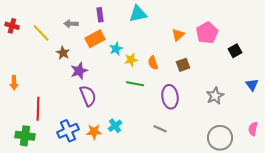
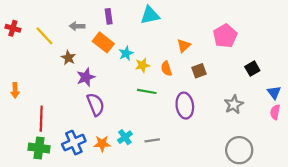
orange triangle: (178, 35) -> (184, 46), moved
orange rectangle: (95, 39) -> (103, 42), turned 66
black square: (235, 51) -> (252, 69), moved
gray line: (160, 129) -> (152, 140), moved, turned -32
pink semicircle: (253, 129) -> (275, 112), moved
green cross: (25, 136) -> (39, 148), moved

